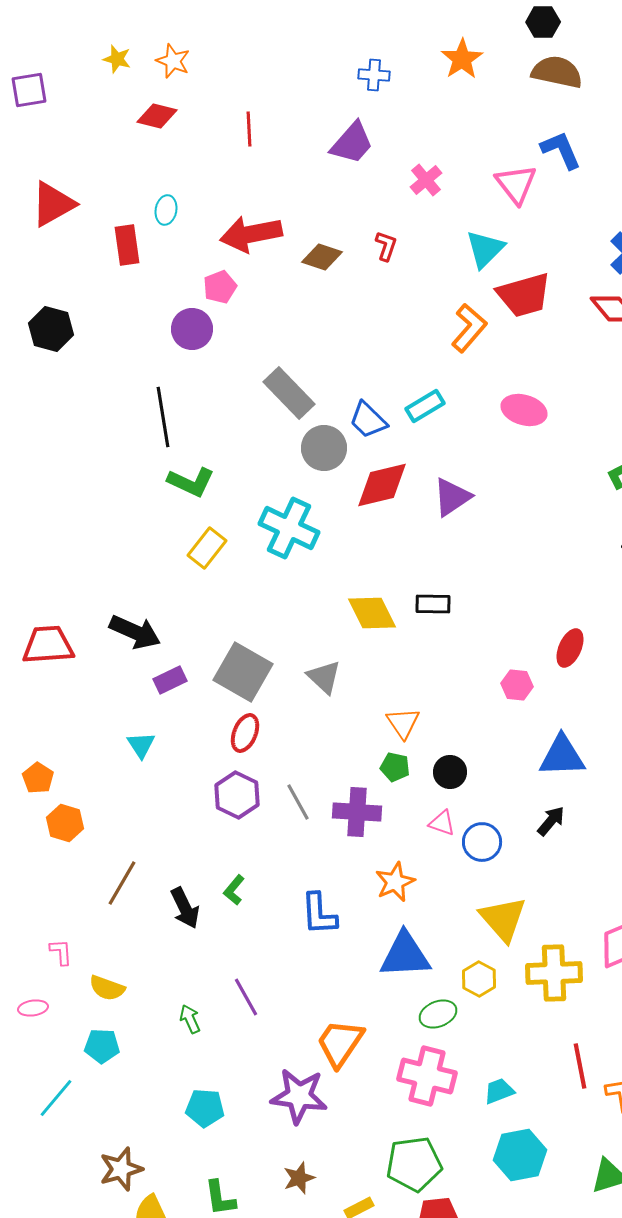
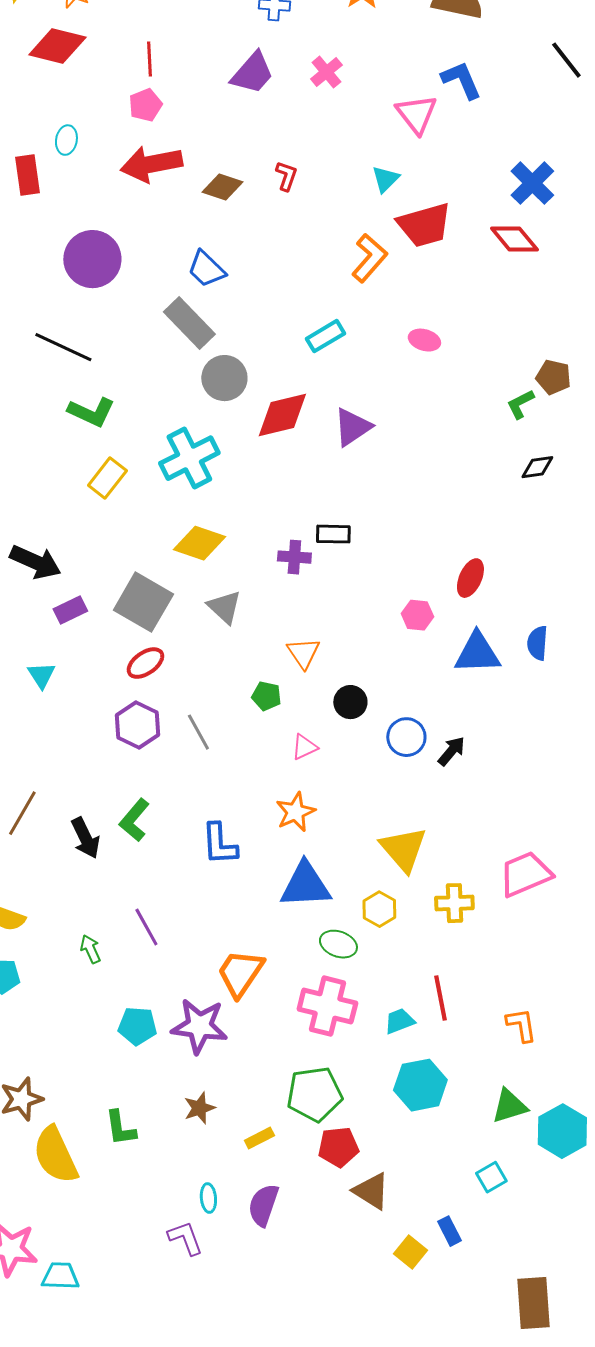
red diamond: (157, 116) -> (57, 46), size x1.4
pink cross: (426, 180) -> (326, 72), moved
cyan triangle: (485, 249) -> (385, 179), size x0.7
pink pentagon: (220, 287) -> (145, 105), moved
purple circle: (192, 329) -> (92, 259), size x1.4
pink ellipse: (524, 410) -> (424, 340), size x0.7
black line: (163, 417) -> (63, 347), turned -56
blue trapezoid: (368, 420) -> (206, 269), moved
cyan cross: (289, 528) -> (189, 458), turned 38
yellow diamond: (372, 613) -> (199, 543), moved, turned -45
red ellipse: (245, 733) -> (145, 663), turned 33
blue triangle: (562, 756) -> (477, 653), moved
green pentagon: (395, 767) -> (266, 696), moved
purple cross: (357, 812) -> (294, 557), moved, size x0.7
pink triangle: (442, 823) -> (304, 747), moved, turned -44
blue circle: (482, 842) -> (406, 737), moved
green L-shape: (234, 890) -> (134, 820), size x1.4
yellow cross: (554, 973) -> (454, 903), size x0.7
green ellipse: (438, 1014) -> (338, 944), turned 42
red line: (580, 1066) -> (440, 998), moved
cyan pentagon: (205, 1108) -> (137, 1026), moved

